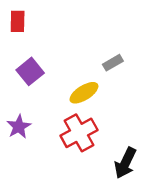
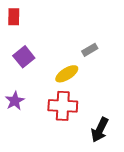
red cross: (79, 133) -> (63, 106), turned 32

